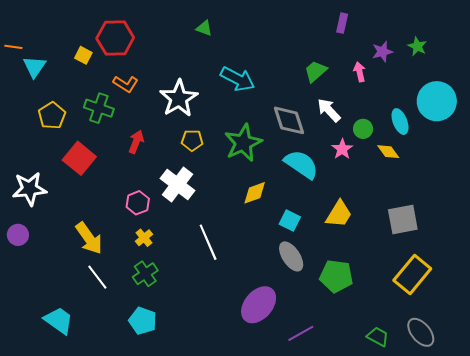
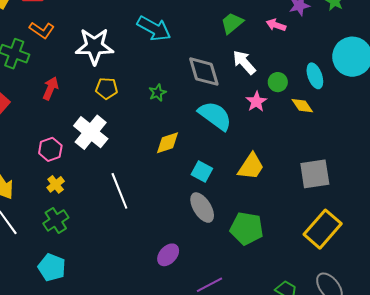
pink arrow: (360, 72) -> (276, 25), turned -60
white star: (179, 98) -> (94, 46), turned 30
green star: (243, 143) -> (158, 93), size x0.5
purple ellipse: (259, 305) -> (168, 255), size x0.6

